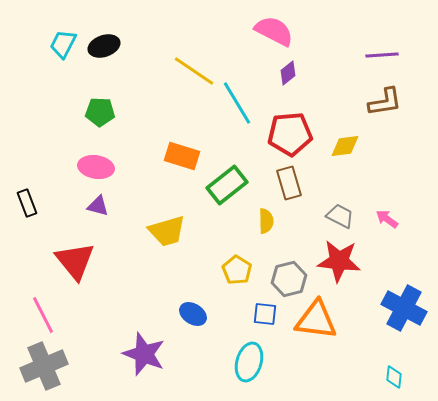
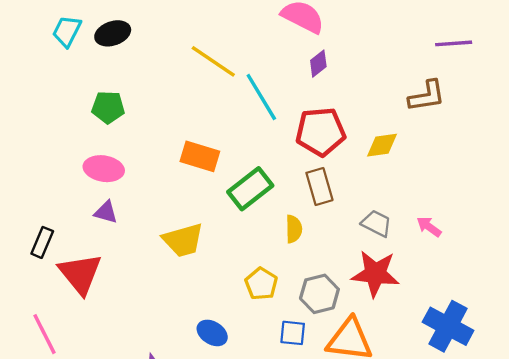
purple line: (382, 55) -> (454, 43), moved
black rectangle: (27, 203) -> (42, 242), moved, turned 44

